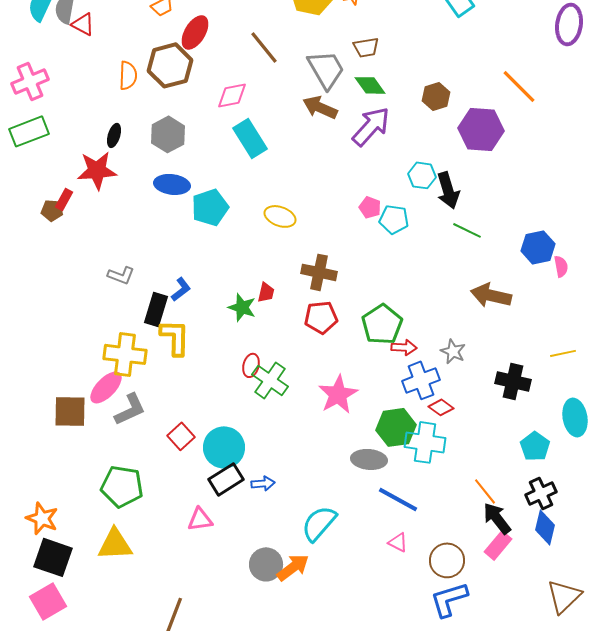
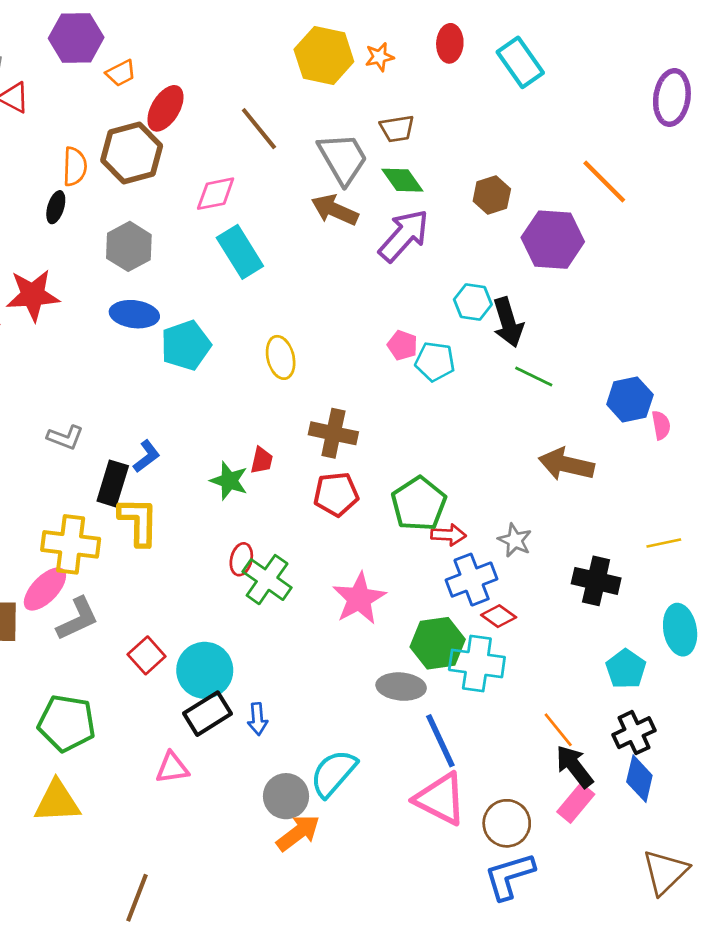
black ellipse: (114, 135) -> (56, 207), moved
yellow ellipse: (280, 216) -> (281, 357), turned 56
blue arrow: (263, 483) -> (258, 719), turned 90
blue line: (398, 499) -> (440, 741), turned 36
pink triangle: (398, 542) -> (440, 799), size x2.0
gray circle: (266, 564) -> (286, 796), moved

